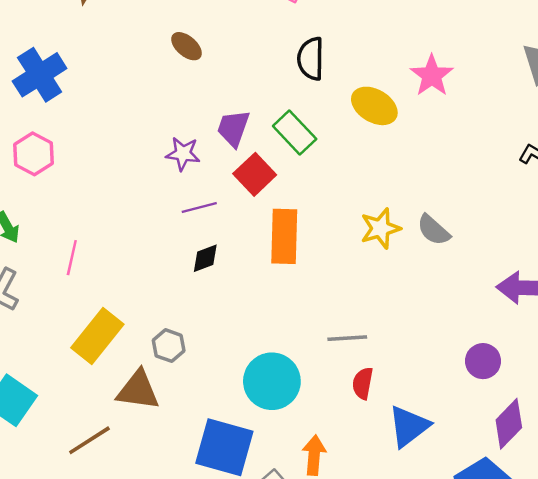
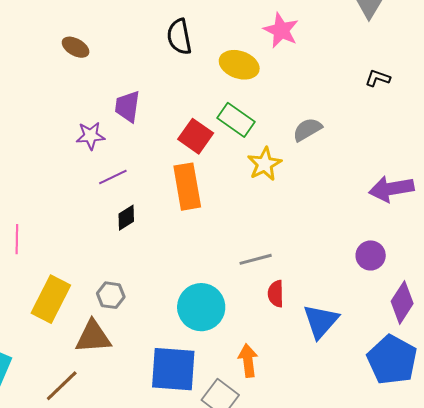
green rectangle: (295, 132) -> (236, 120), moved
red square: (255, 174) -> (196, 136), moved
gray semicircle: (433, 230) -> (307, 130), moved, turned 120

